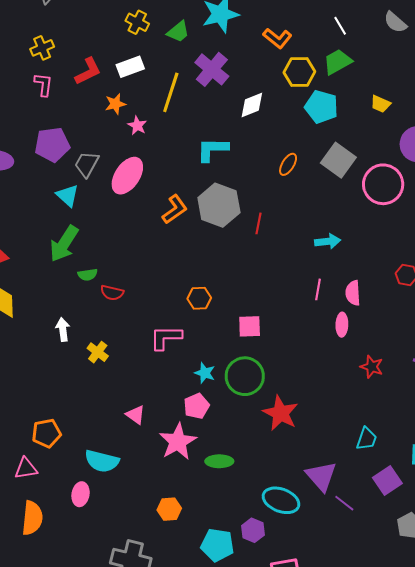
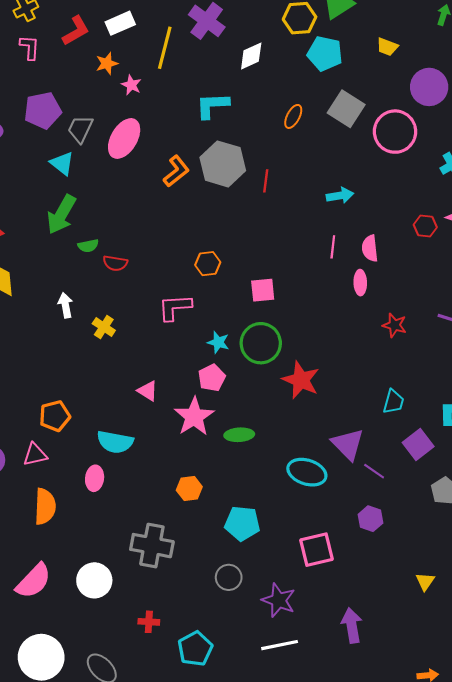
purple hexagon: (253, 530) -> (371, 519), moved

